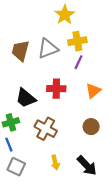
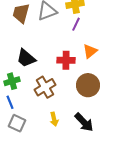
red cross: (56, 89) -> (66, 60), moved
brown circle: (91, 127) -> (88, 85), size x1.5
brown cross: (46, 129) -> (45, 87), turned 30

